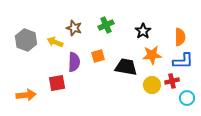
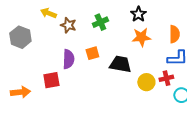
black star: (143, 31) -> (138, 14), moved
yellow arrow: (55, 42) -> (48, 13), moved
orange star: (152, 55) -> (141, 37), moved

